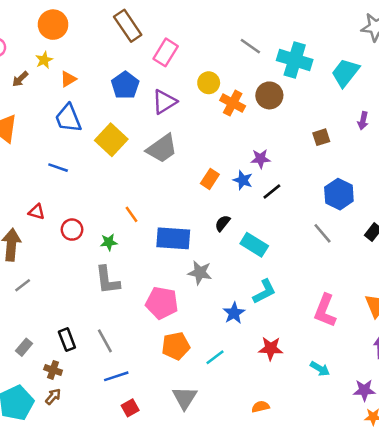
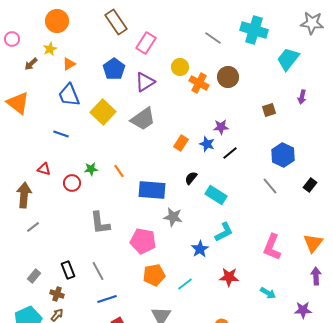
cyan cross: (295, 60) -> (254, 30), moved
green star: (109, 242) -> (91, 169), moved

